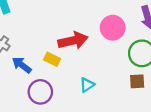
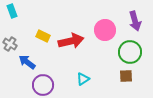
yellow rectangle: (52, 59) -> (43, 36), moved

